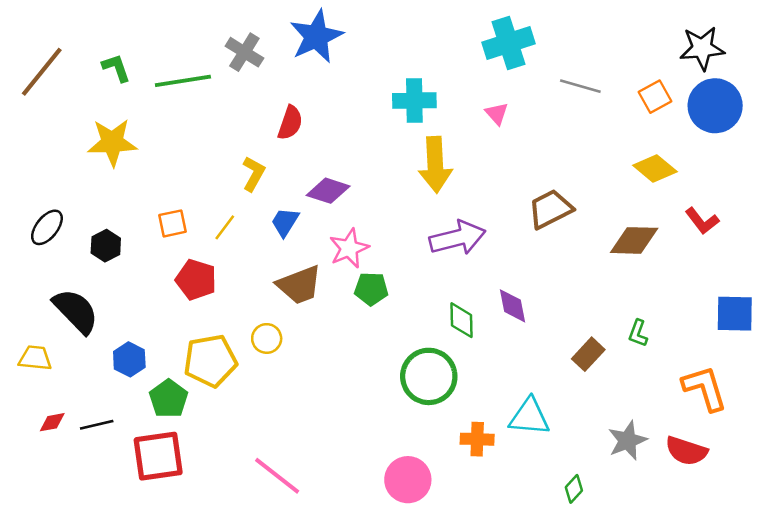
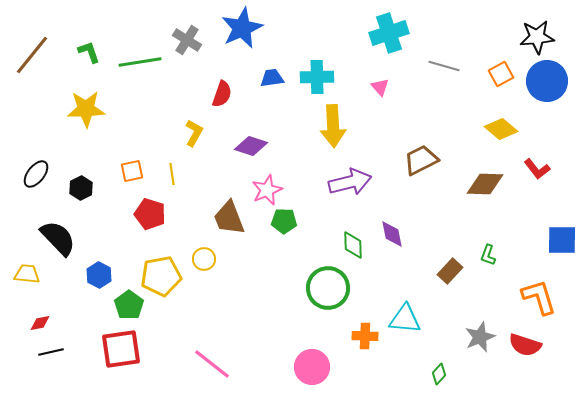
blue trapezoid: (285, 222) -> (272, 78), moved, turned 50
yellow line: (225, 227) -> (172, 174), turned -45
brown trapezoid: (299, 285) -> (229, 218), turned 90
black line: (97, 425) -> (51, 352), moved

